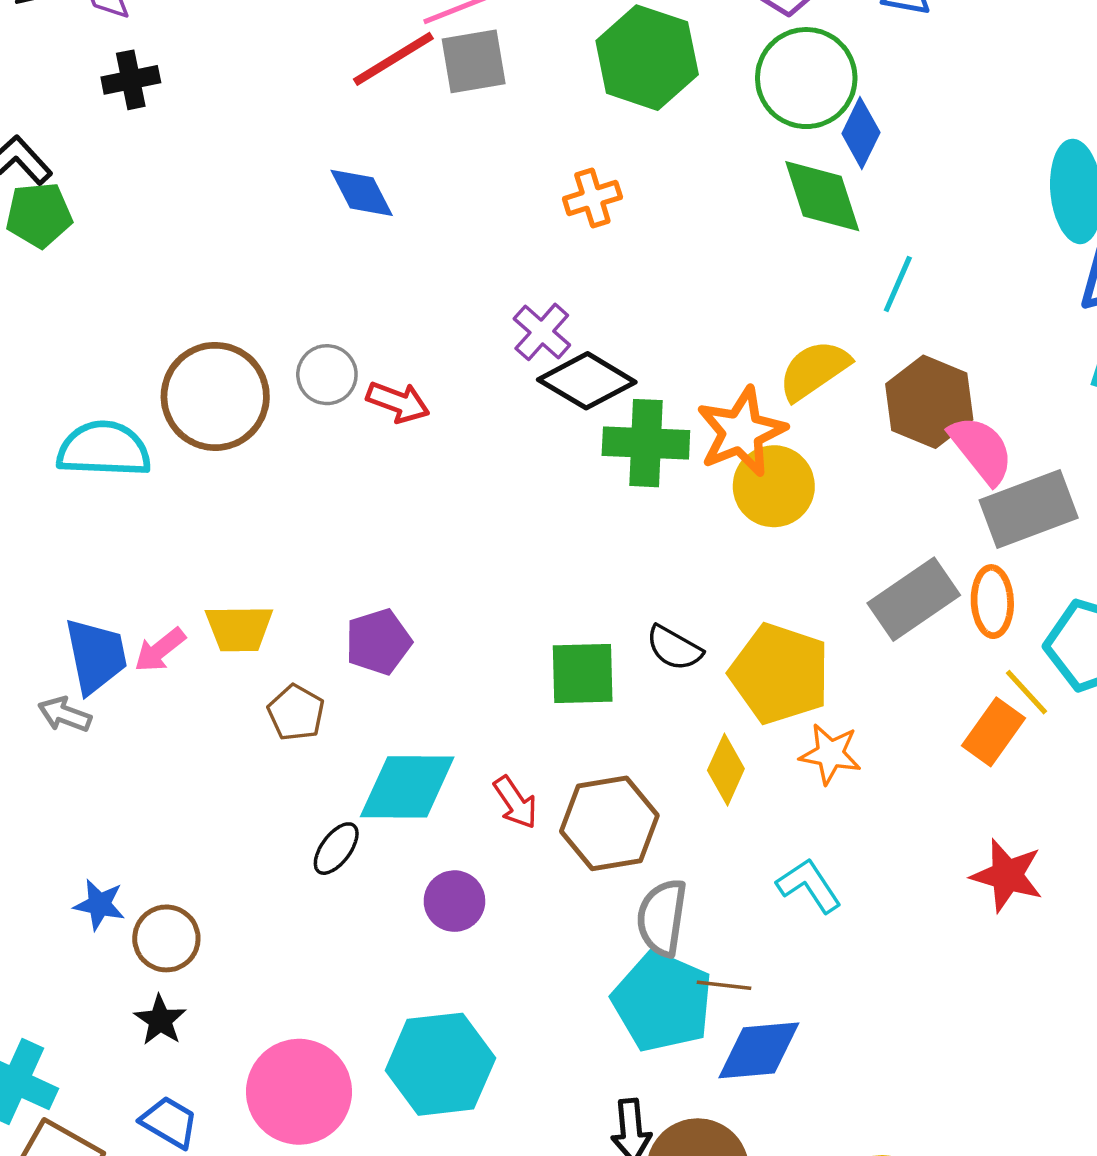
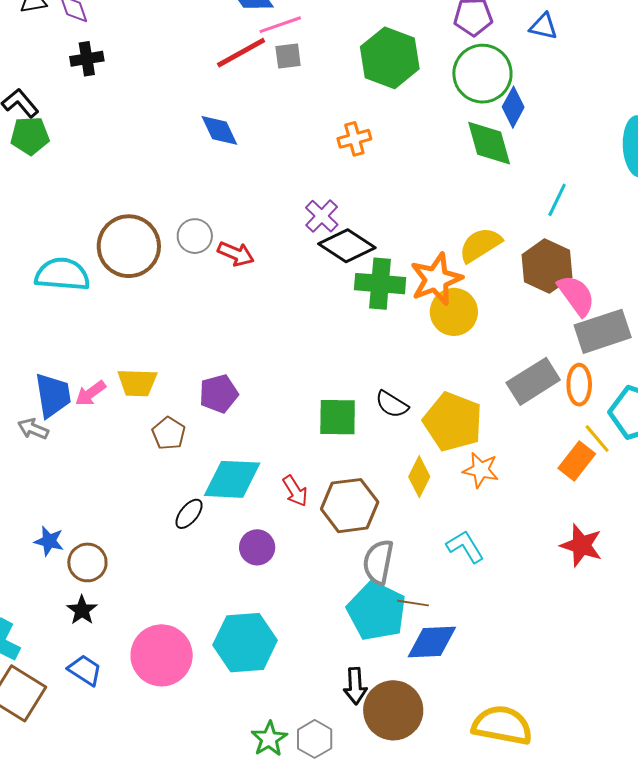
gray square: (474, 61) -> (288, 56), size x0.7
cyan line: (898, 284) -> (557, 200), moved

